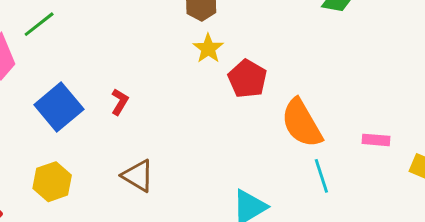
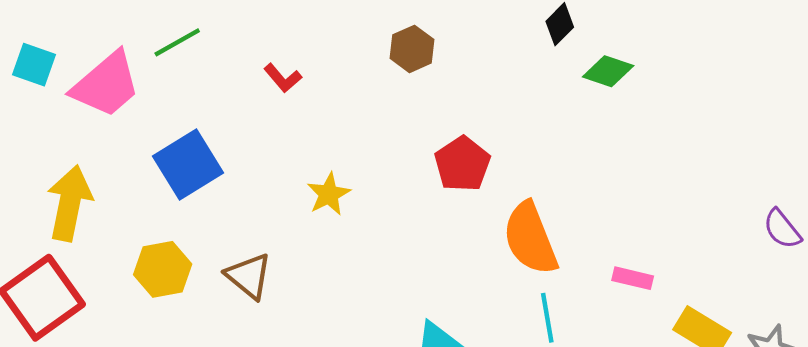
yellow star: (208, 48) -> (329, 194), moved
red L-shape: (120, 102) -> (283, 78), moved, turned 100
brown triangle: (138, 176) -> (249, 276), moved

